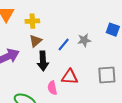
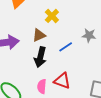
yellow cross: (32, 21) -> (52, 16), moved, turned 32
gray star: (84, 40) -> (89, 35), moved

